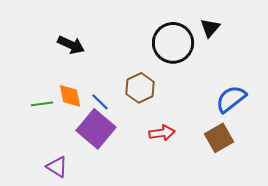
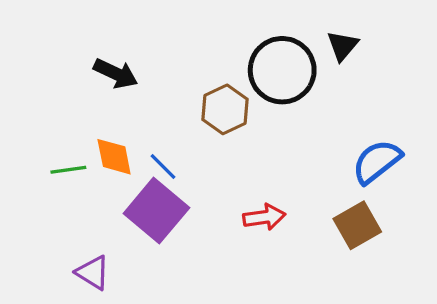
brown hexagon: (140, 88) -> (225, 109), moved

